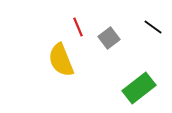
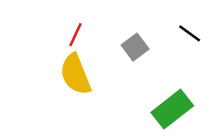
red line: (78, 27) -> (75, 35), moved, turned 48

